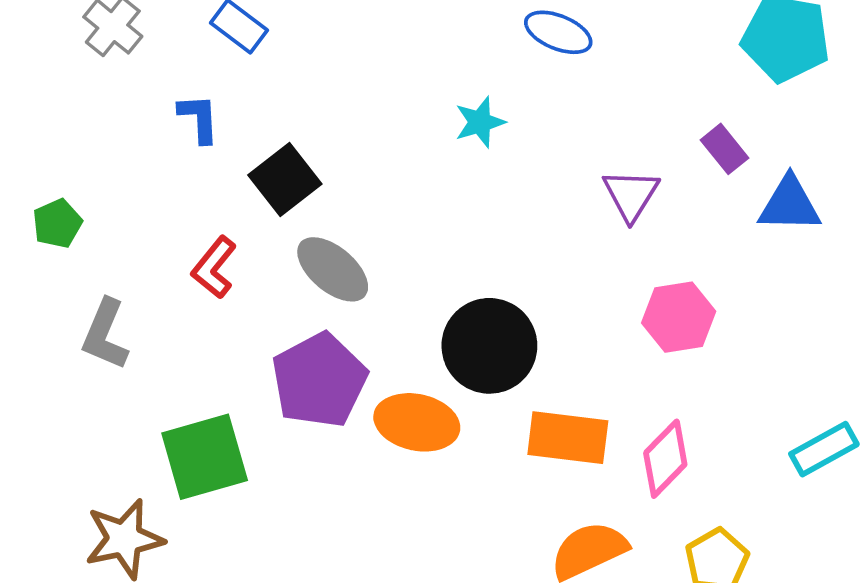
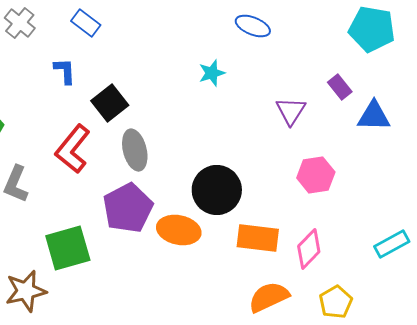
red L-shape: (214, 267) -> (73, 149), size x1.5
gray ellipse: (333, 269) -> (135, 150), turned 36

